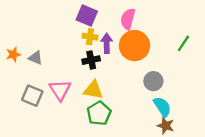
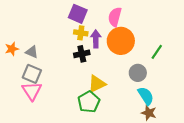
green line: (183, 43) -> (157, 52), moved
pink triangle: (60, 90) -> (32, 91), moved
yellow triangle: (93, 90) -> (97, 84), moved, turned -36
gray square: (32, 96) -> (32, 74), moved

